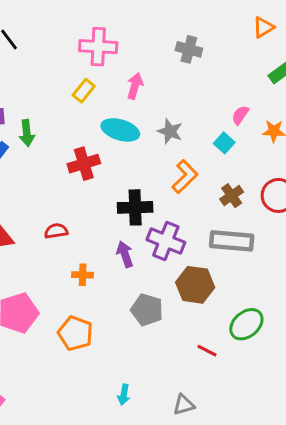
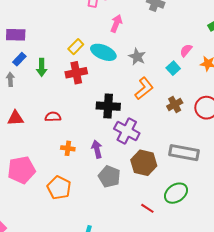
yellow rectangle: (84, 91) -> (76, 47), moved
green arrow: (27, 133) -> (42, 67), moved
gray rectangle: (232, 241) -> (184, 153), moved
purple arrow: (125, 254) -> (97, 149), moved

